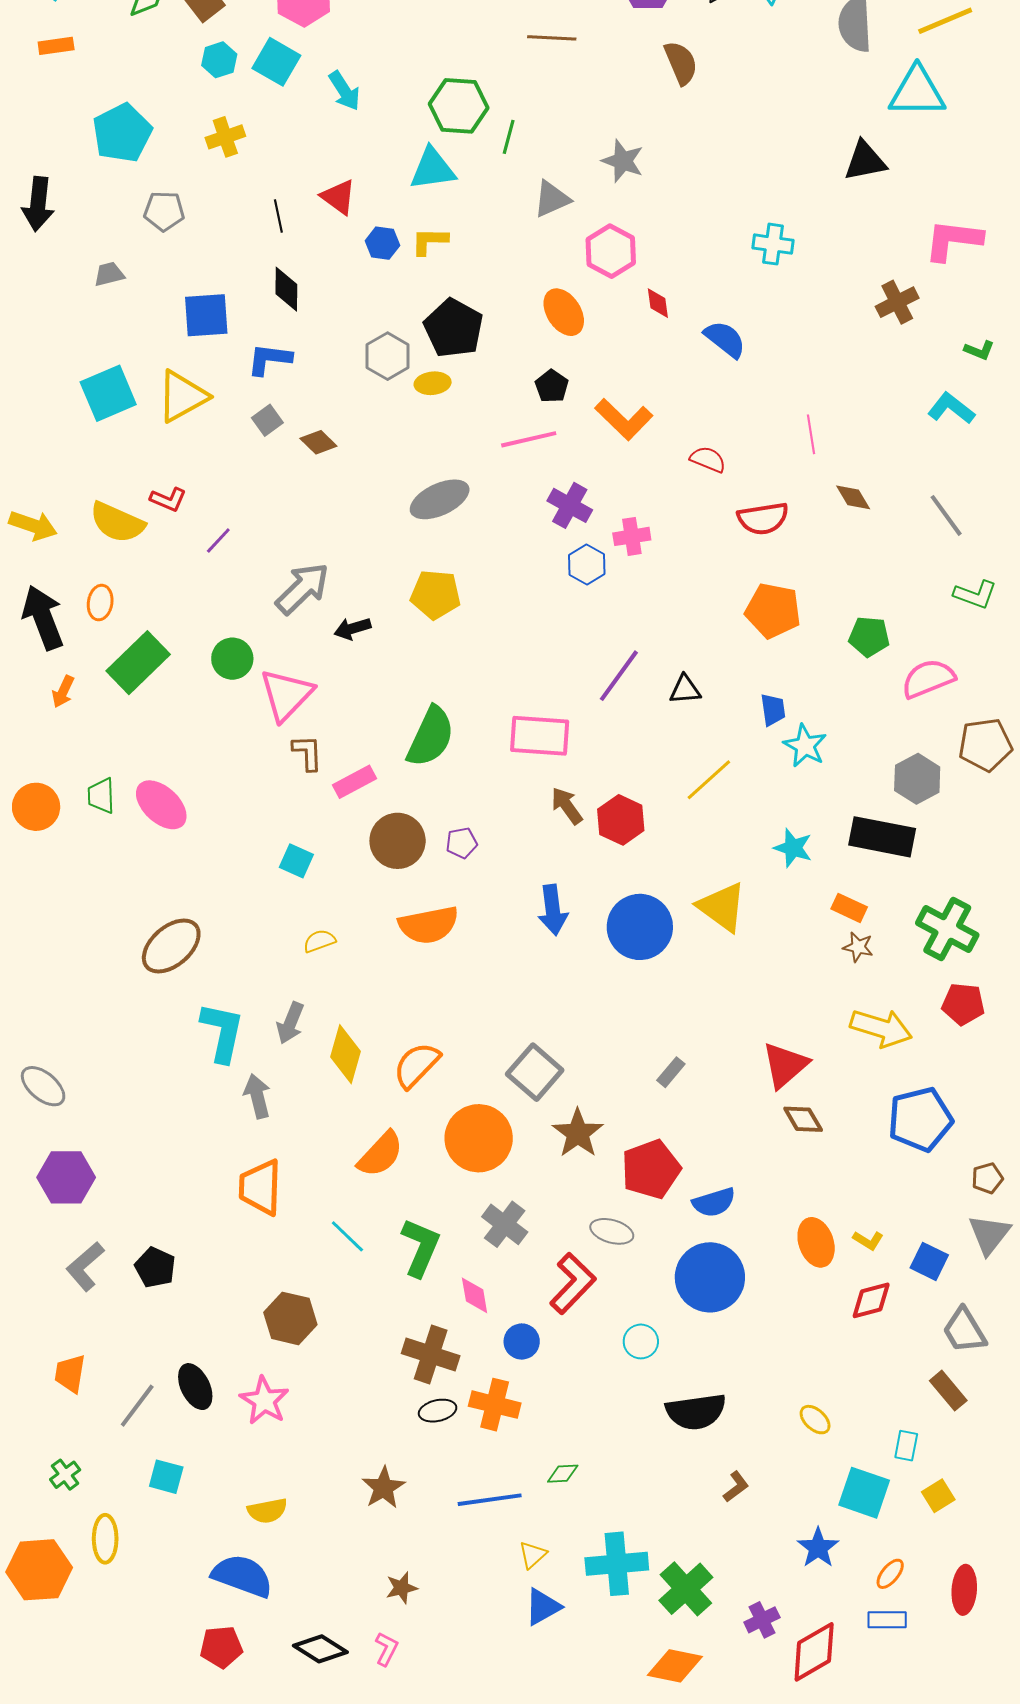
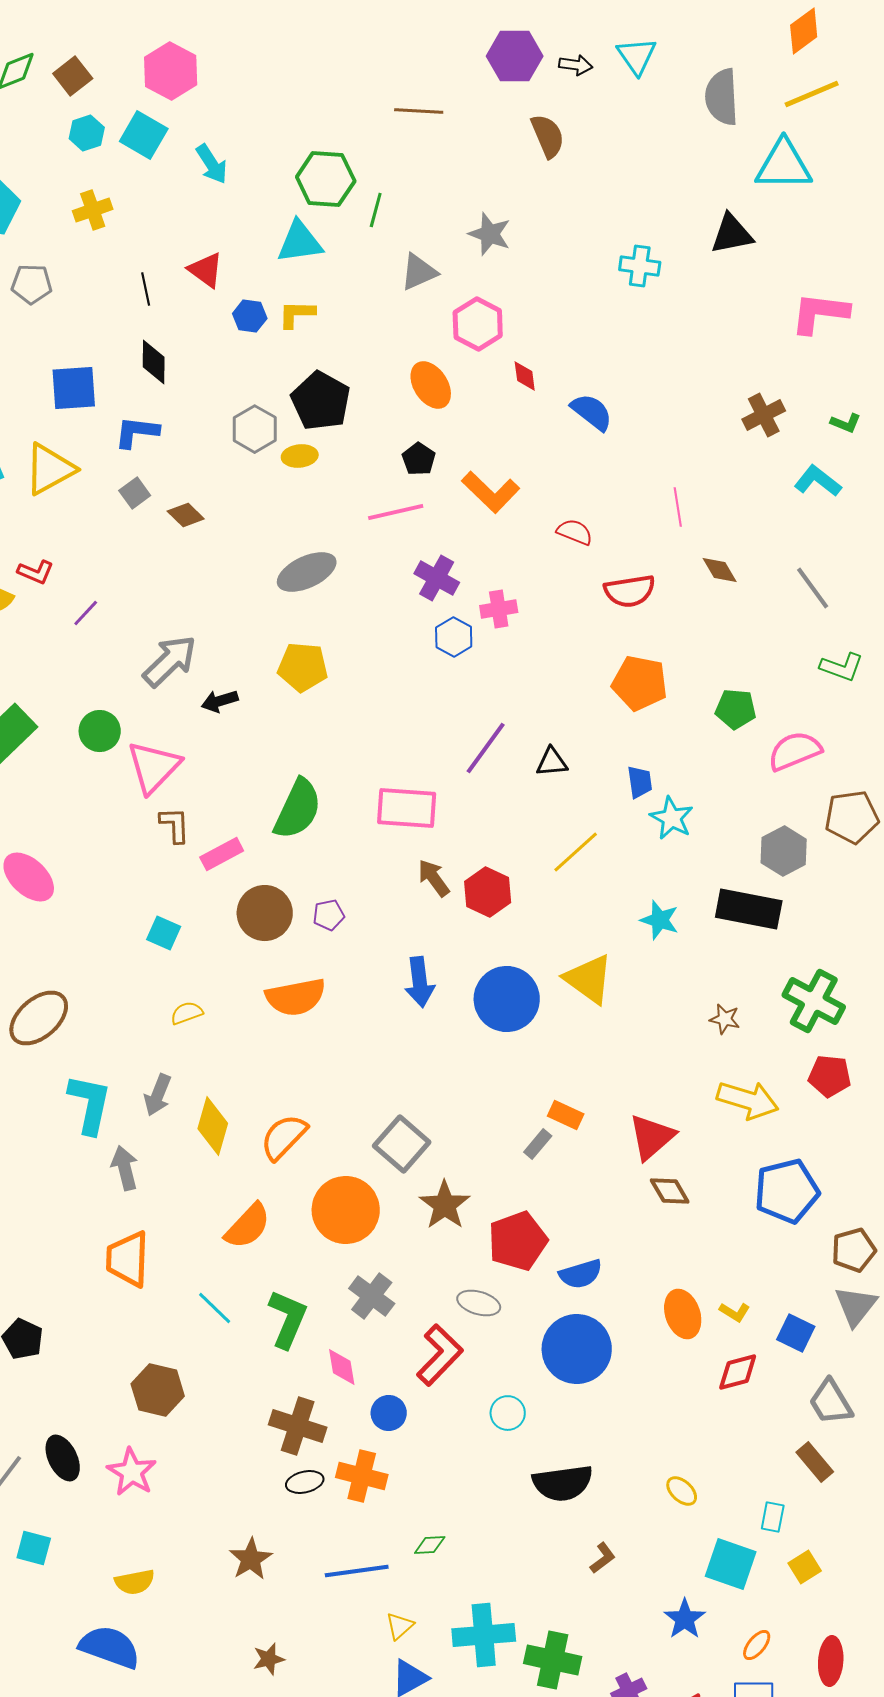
cyan cross: (773, 244) -> (640, 266), moved
brown cross: (897, 302) -> (764, 415), moved
orange rectangle: (849, 908) -> (566, 1115), moved
brown pentagon: (987, 1178) -> (854, 1250), size x1.4
green cross: (686, 1589) -> (553, 1660), turned -36

